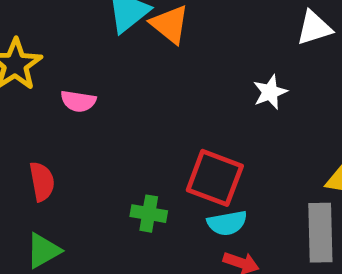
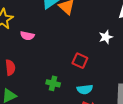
red square: (215, 178) -> (80, 61), moved, size x0.7

